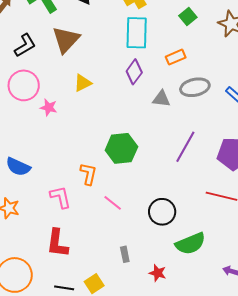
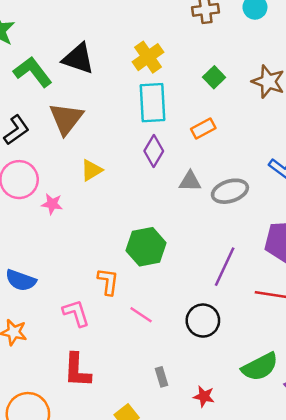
gray ellipse: (195, 87) -> (230, 191), moved
purple line: (185, 147) -> (225, 267), moved
green semicircle: (190, 244) -> (260, 367), moved

